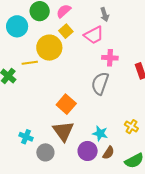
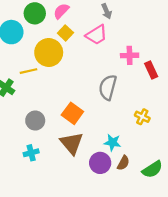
pink cross: (110, 58) -> (130, 55), moved
yellow cross: (131, 127) -> (142, 117), moved
cyan cross: (26, 137) -> (31, 153), turned -32
gray circle: (45, 152) -> (35, 121), moved

